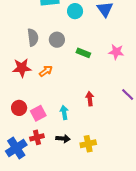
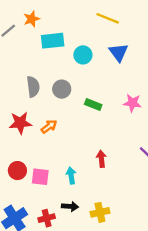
pink square: (38, 113) -> (40, 177), turned 35
red cross: (37, 137) -> (47, 218), moved

